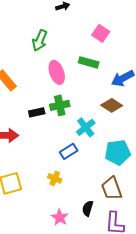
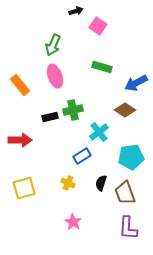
pink square: (101, 33) -> (98, 26), moved
pink ellipse: (57, 72) -> (55, 76), moved
black semicircle: (88, 208) -> (101, 183), moved

